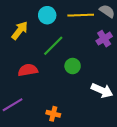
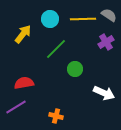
red semicircle: (28, 70) -> (24, 83), moved

